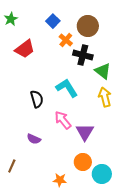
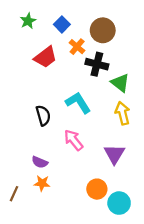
green star: (11, 19) -> (28, 21), moved
red trapezoid: (25, 49) -> (46, 57), moved
purple triangle: (85, 132) -> (114, 154), moved
orange star: (60, 180) -> (42, 183), moved

